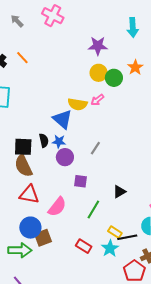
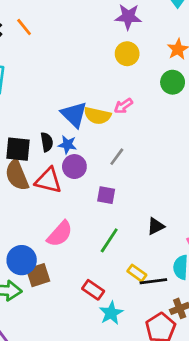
green circle: (114, 78) -> (173, 82), moved
pink arrow: (97, 100) -> (123, 106), moved
yellow semicircle: (78, 104) -> (97, 116), moved
purple square: (81, 181) -> (106, 195), moved
black triangle: (119, 192) -> (156, 226), moved
red triangle: (29, 195) -> (48, 180), moved
cyan star: (110, 248) -> (111, 313), moved

